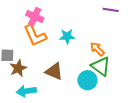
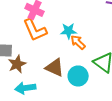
orange arrow: (97, 49) -> (78, 42), moved
cyan circle: (87, 80) -> (78, 76), moved

